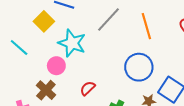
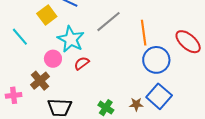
blue circle: (139, 67) -> (156, 60), moved
red semicircle: (88, 88) -> (82, 63), moved

